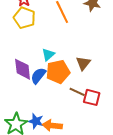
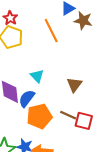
cyan triangle: (48, 55) -> (37, 76), turned -32
orange pentagon: (58, 72) -> (39, 116), moved

